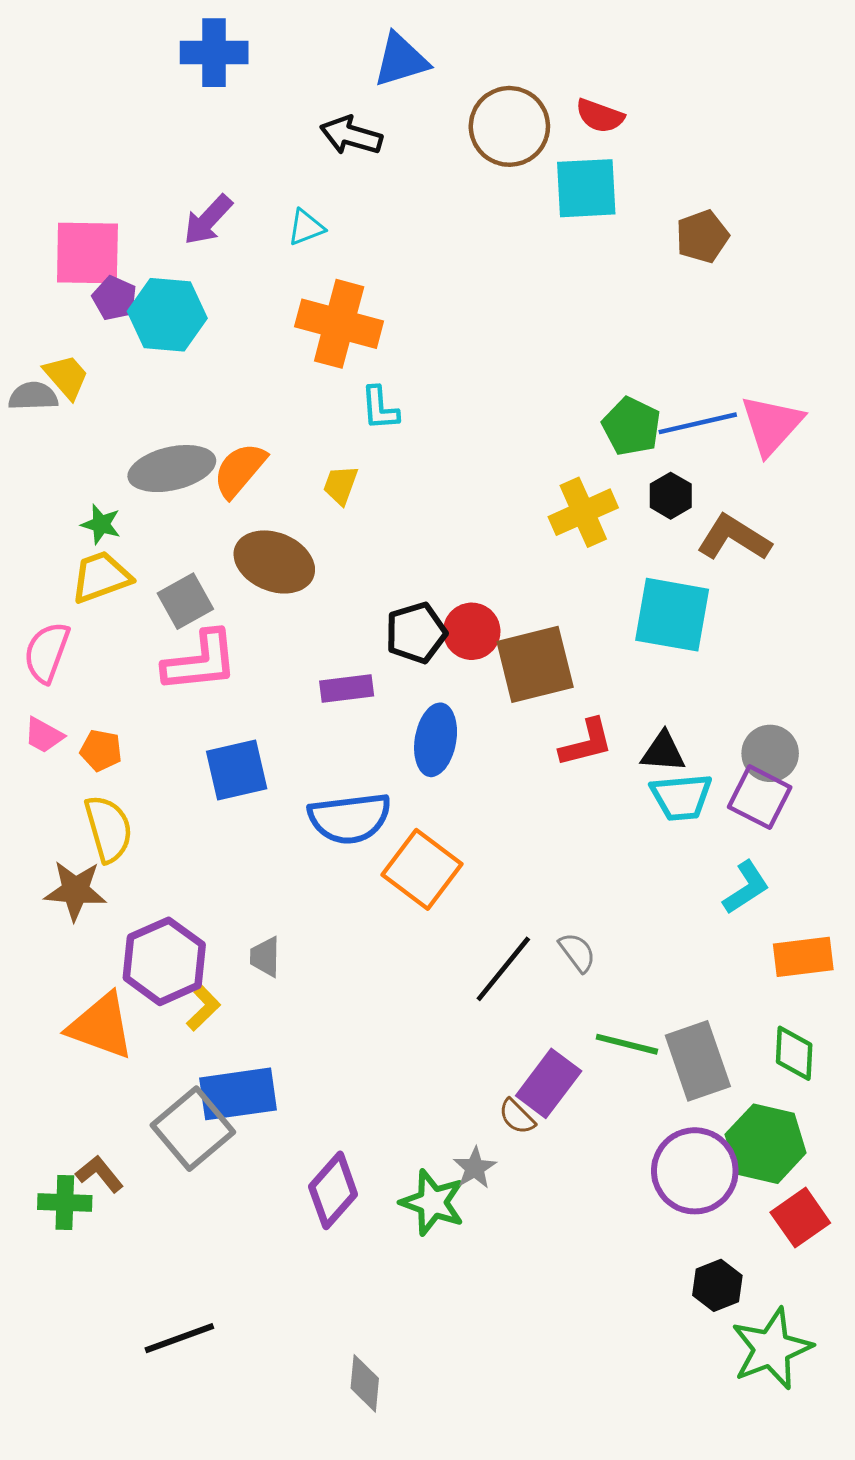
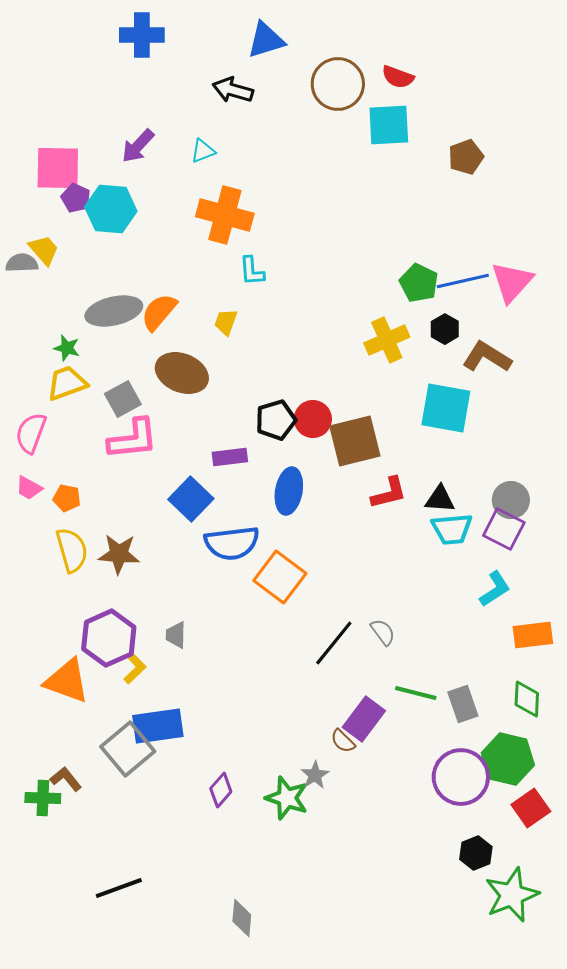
blue square: (237, 770) -> (191, 499), moved, turned -33
brown star: (75, 891) -> (119, 554), moved
gray rectangle: (698, 1061) -> (463, 704), size x0.7
purple diamond: (333, 1190) -> (221, 790), size x0.7

